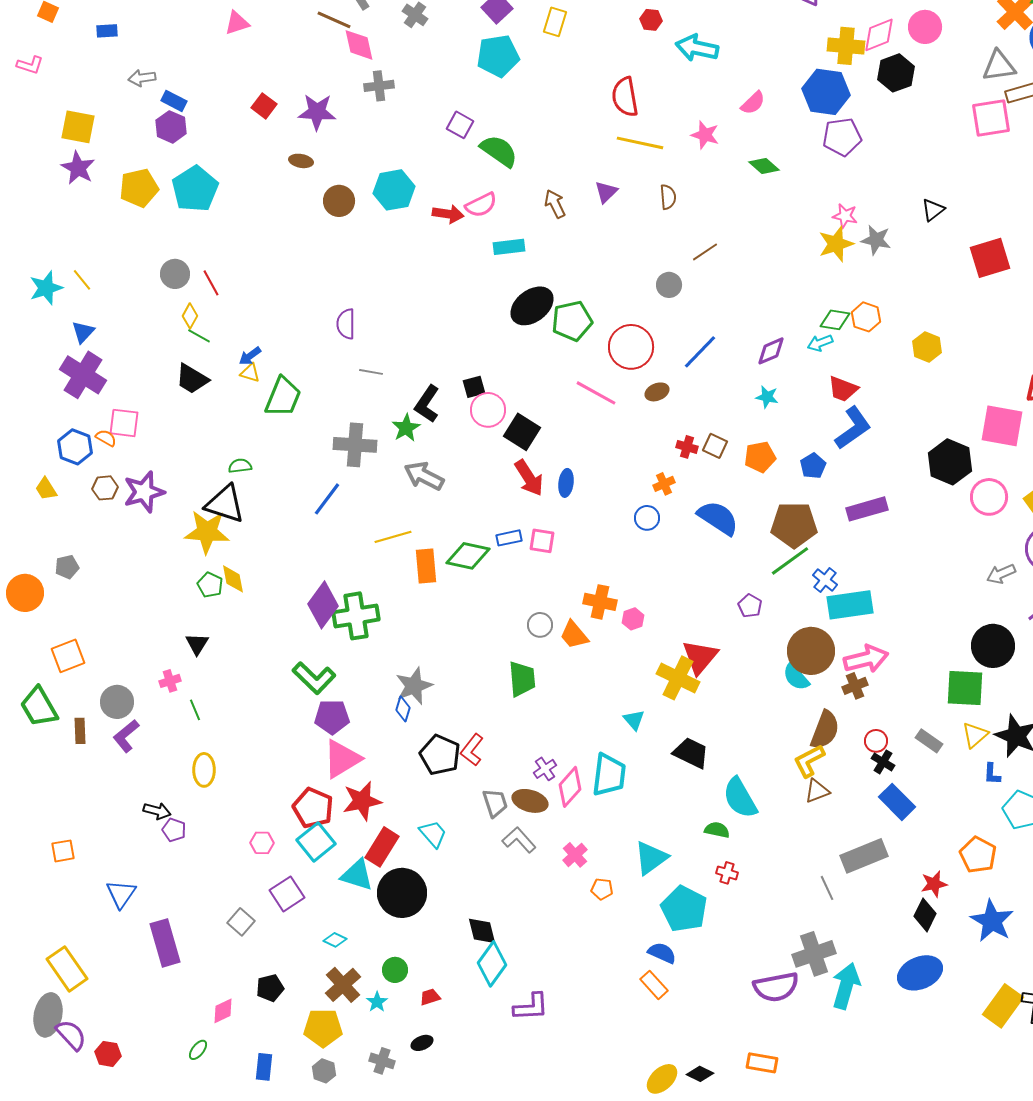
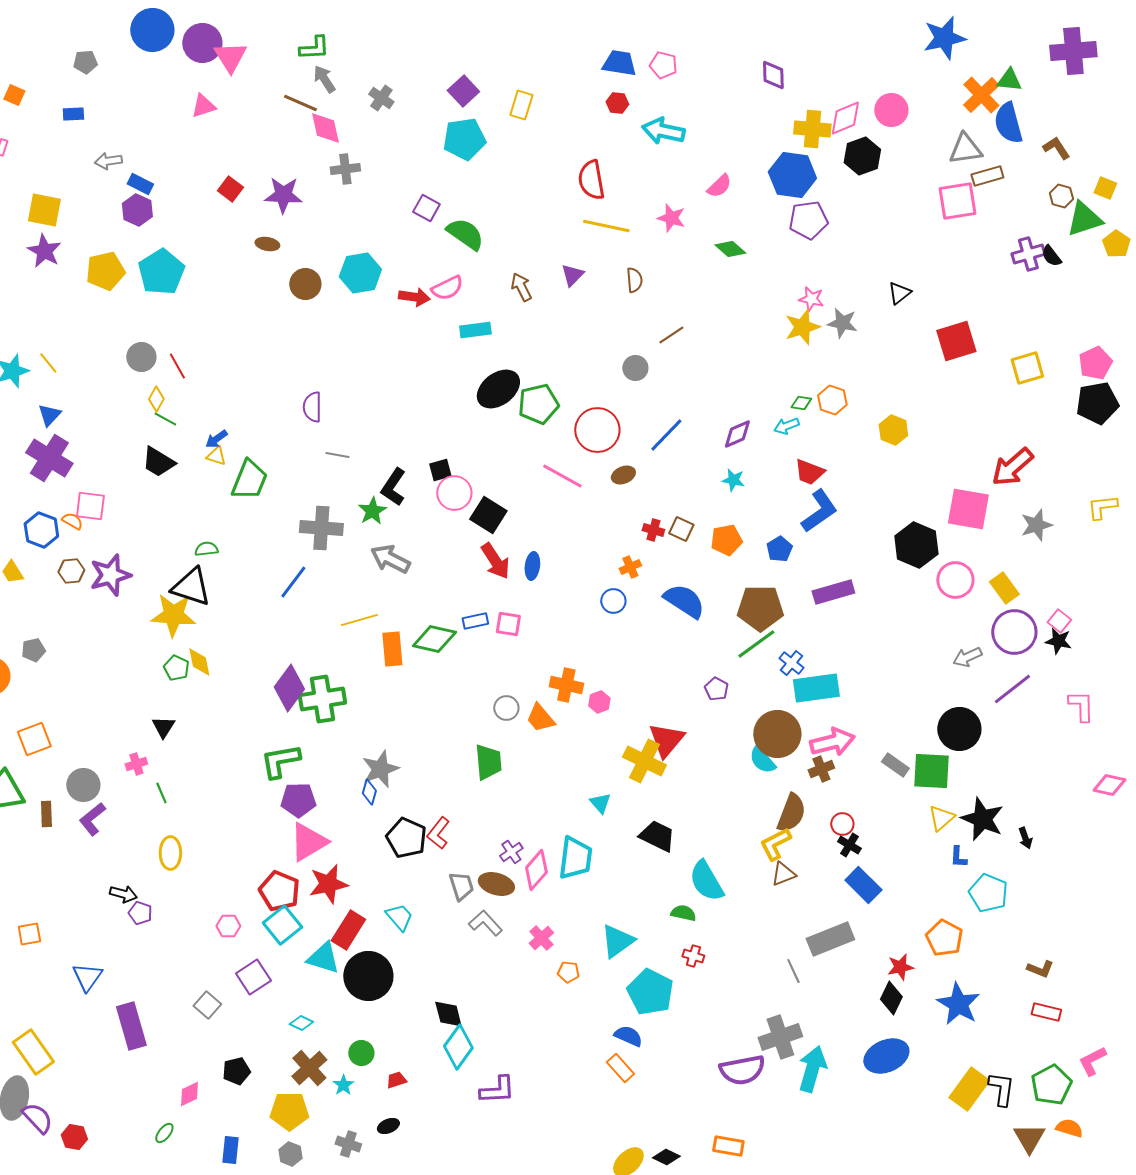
green diamond: (835, 320) -> (801, 403), size x0.7
green L-shape: (314, 678) -> (280, 761), turned 126
gray rectangle: (929, 741) -> (895, 765), moved

